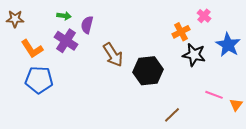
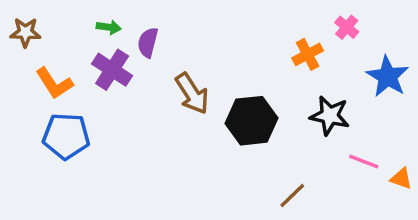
black star: (194, 55) -> (330, 116), moved
orange triangle: (236, 105) -> (401, 179), turned -48

